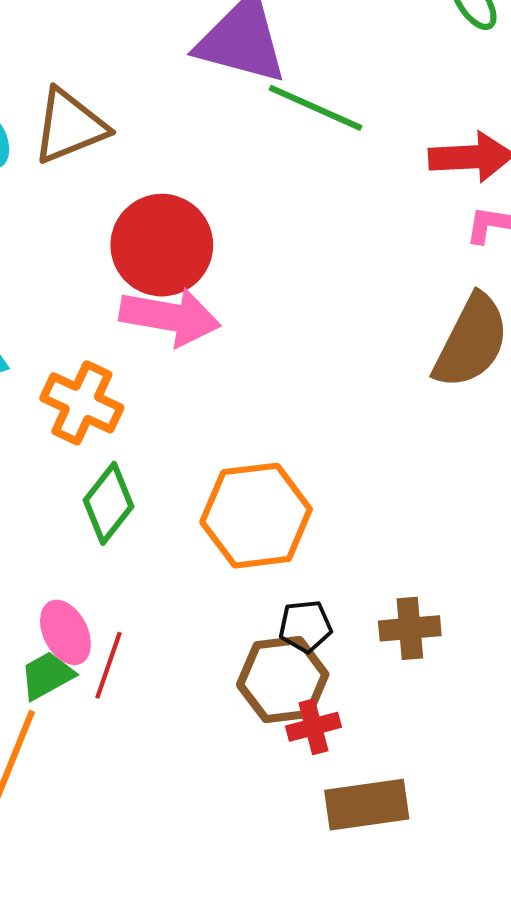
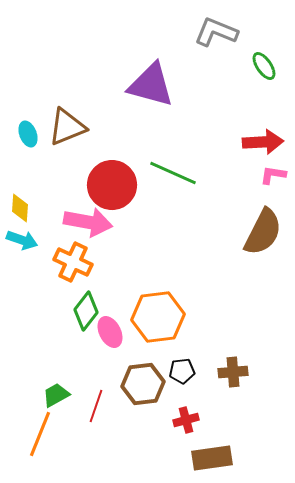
green line: (316, 108) -> (173, 173), moved
pink arrow: (170, 317) -> (88, 222), moved
pink ellipse: (65, 632) -> (110, 332), moved
red line: (109, 665) -> (96, 406), moved
brown hexagon: (283, 680) -> (143, 384), moved

